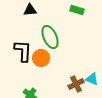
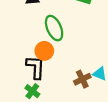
black L-shape: (23, 51) -> (36, 67), moved

